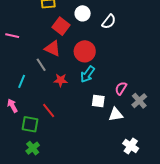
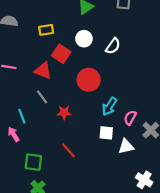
red triangle: (53, 48) -> (43, 71), moved
cyan arrow: (87, 74) -> (109, 106), moved
cyan line: (22, 81) -> (22, 116), turned -40
pink arrow: (12, 106) -> (14, 134), moved
red line: (49, 111) -> (68, 150), moved

